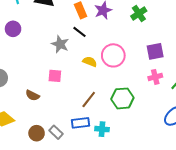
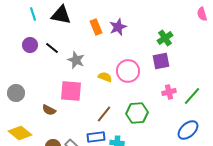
green cross: (139, 14) -> (165, 38), moved
black line: (80, 32) -> (52, 48), moved
purple square: (155, 51) -> (161, 61), moved
pink square: (55, 76) -> (71, 91), size x1.6

